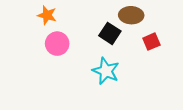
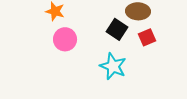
red square: (151, 42) -> (147, 37), moved

